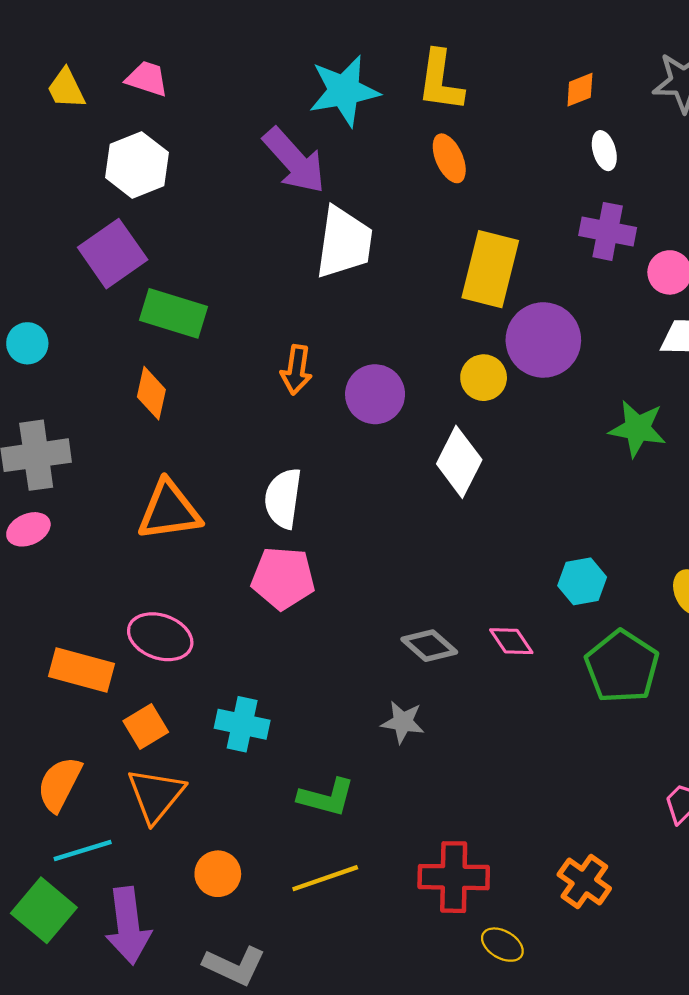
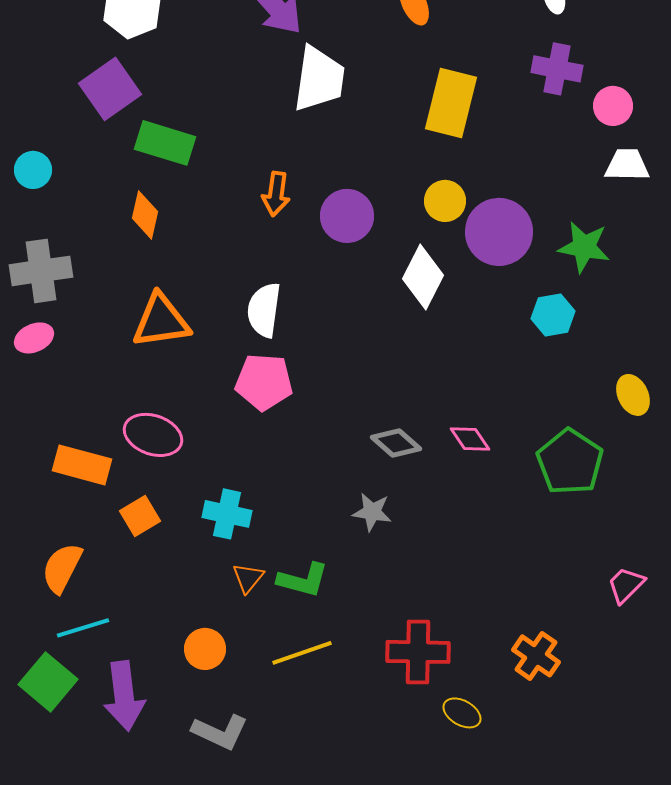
purple circle: (543, 340) -> (499, 232), moved
cyan hexagon: (582, 581) -> (553, 315), moved
orange triangle: (156, 795) -> (248, 578), moved, size x0.6

